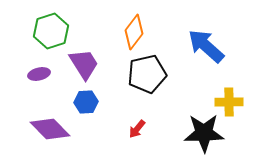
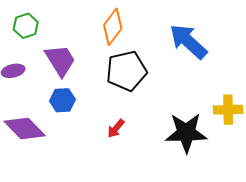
green hexagon: (51, 31) -> (26, 26), size x0.7
yellow cross: (229, 102) -> (228, 110), moved

